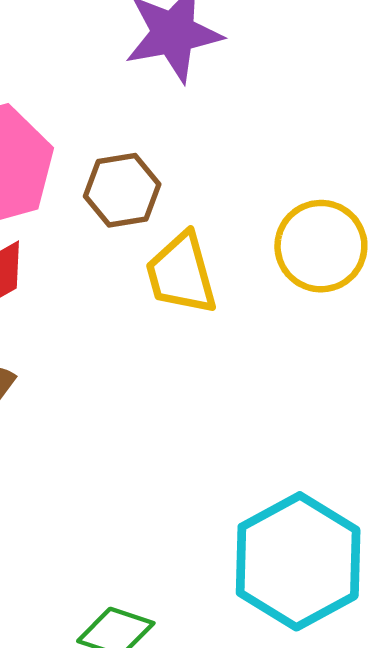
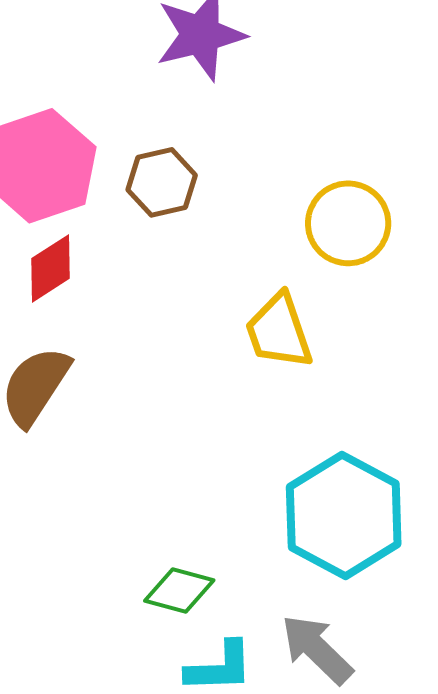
yellow trapezoid: (181, 274) -> (279, 331), moved

